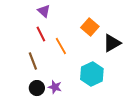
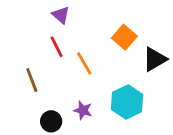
brown line: (33, 61) -> (32, 80), moved
purple star: (55, 87) -> (83, 110), moved

